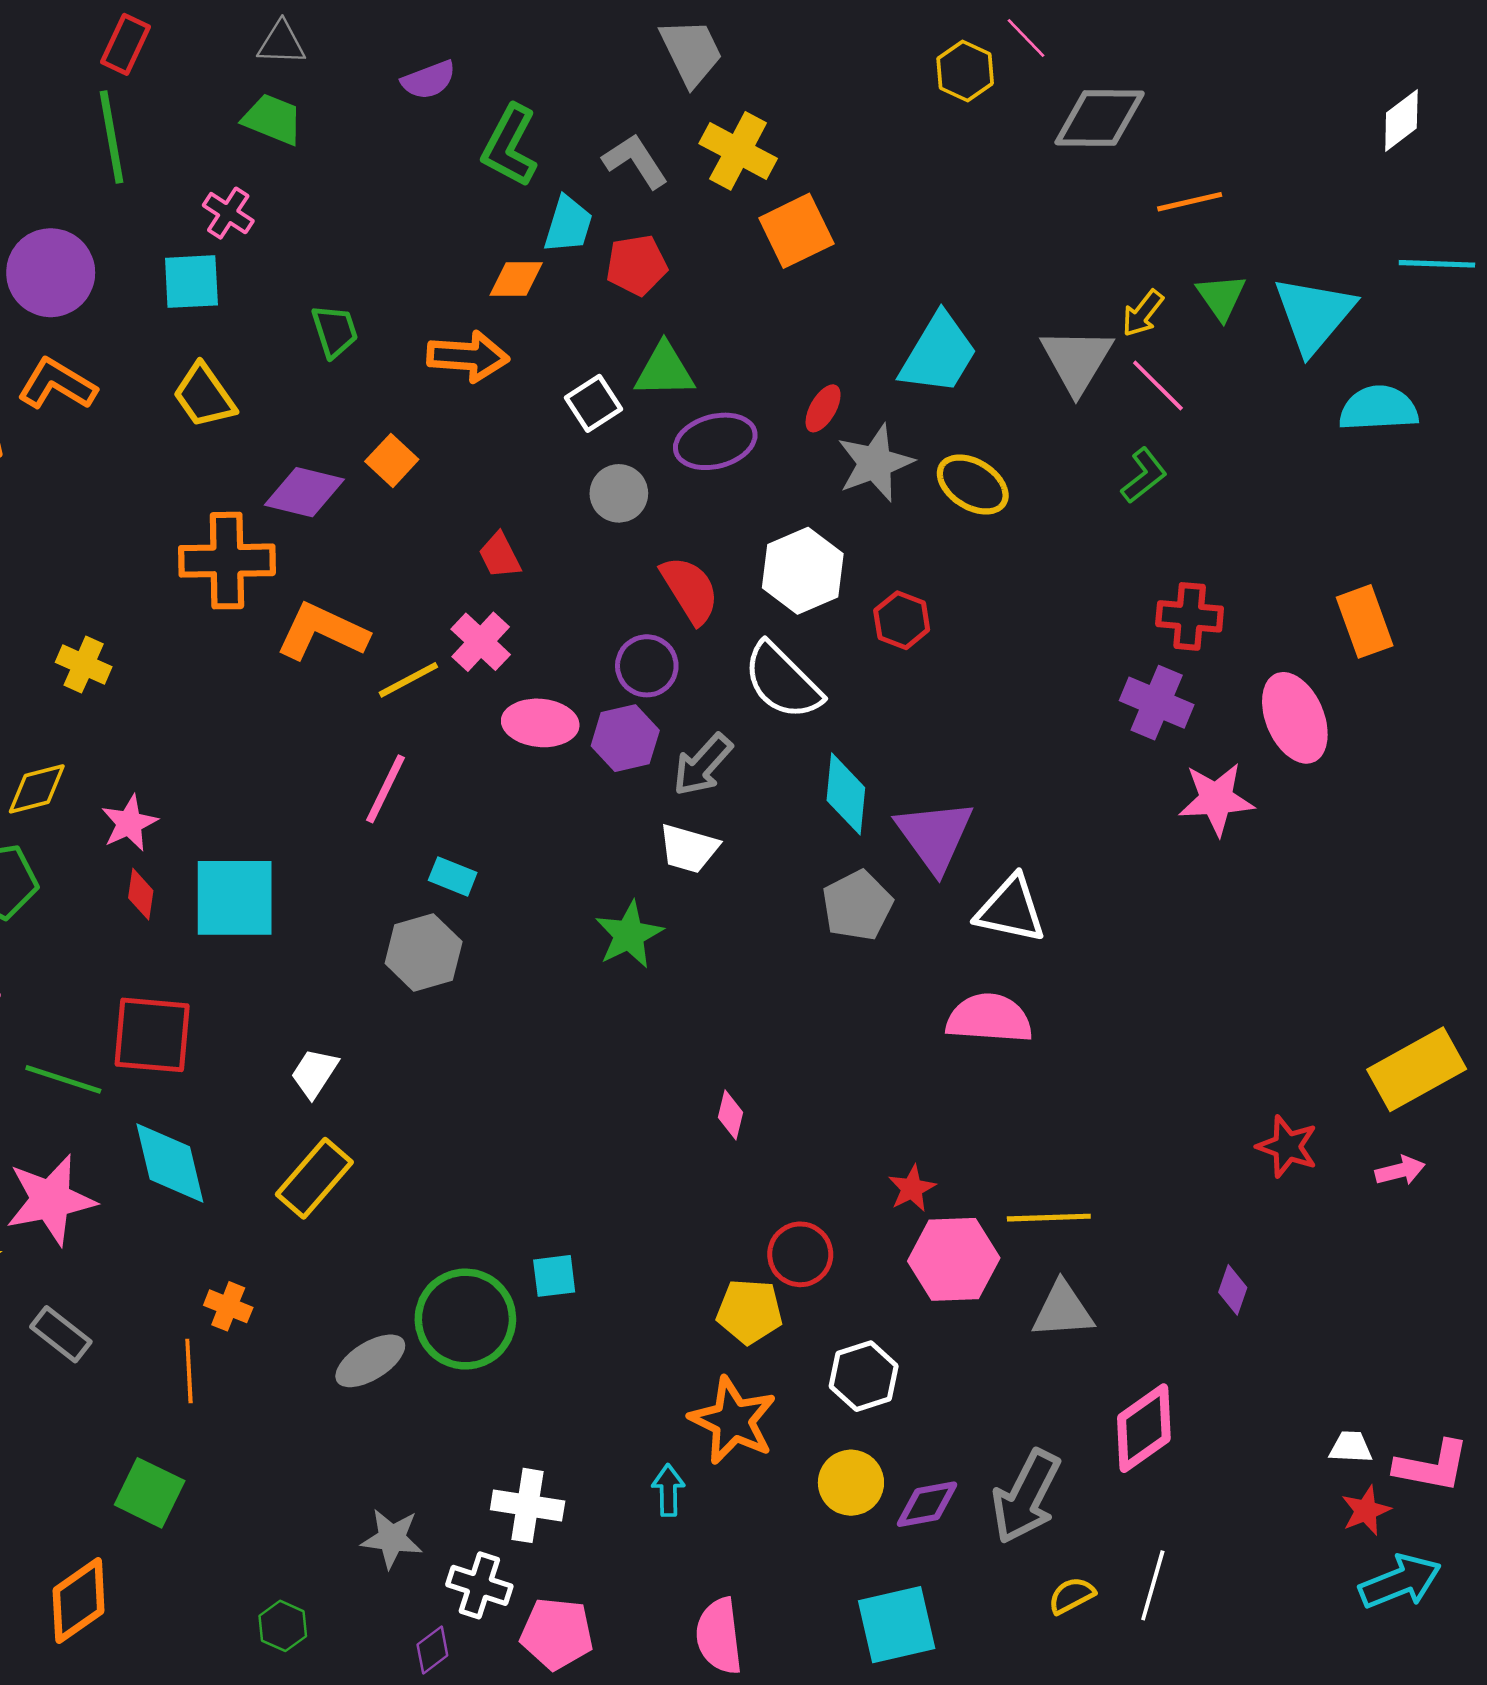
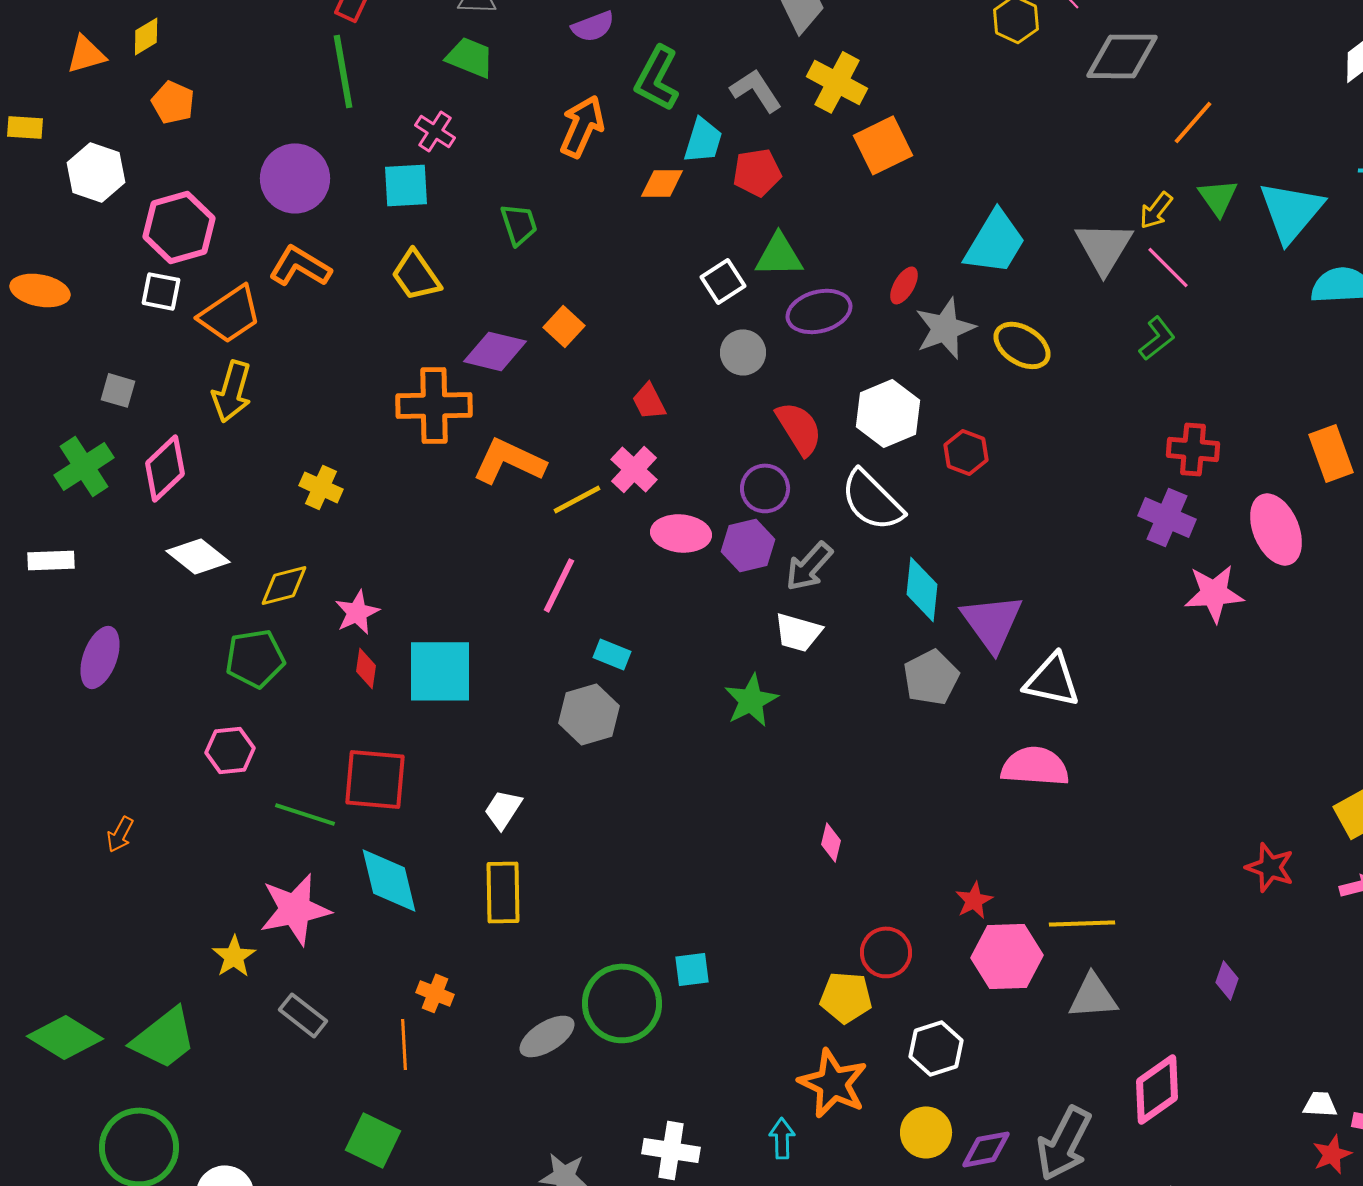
orange line: (1190, 202) -> (1193, 122), turned -36
orange arrow: (468, 356) -> (582, 126), moved, turned -70
yellow rectangle: (314, 1178) -> (503, 892), turned -42

